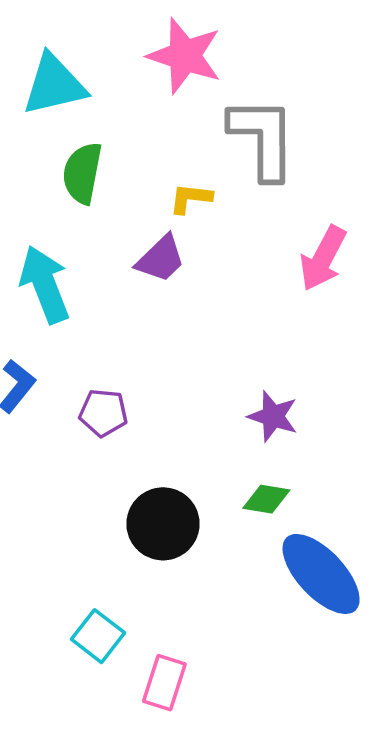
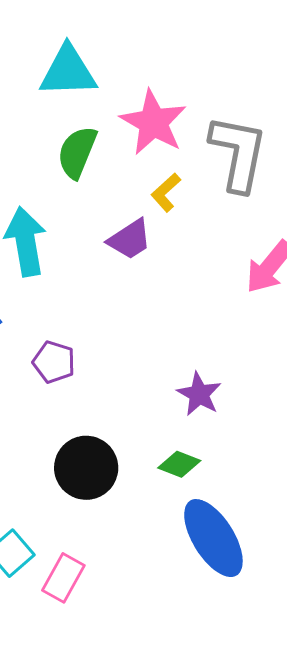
pink star: (185, 56) -> (153, 122), moved
yellow L-shape: (191, 198) -> (166, 192), turned -60
pink rectangle: (164, 683) -> (63, 578), moved

